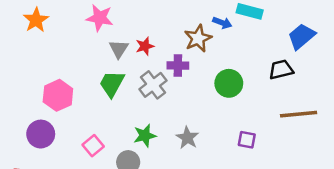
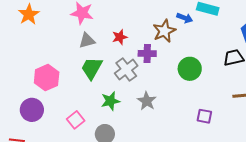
gray triangle: (119, 49) -> (87, 41), moved, turned 42
green star: (145, 136) -> (110, 101), moved
gray star: (187, 138) -> (147, 101), moved

